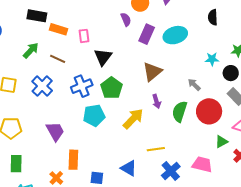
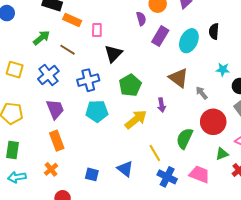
black semicircle: (213, 17) -> (214, 31), moved
cyan ellipse: (175, 35) -> (189, 41), turned -55
brown triangle: (152, 72) -> (179, 78), moved, turned -50
green pentagon: (111, 88) -> (130, 85), moved
green semicircle: (180, 112) -> (185, 138), moved
purple trapezoid: (55, 131) -> (55, 109), moved
yellow line: (156, 149) -> (155, 153), turned 60
orange rectangle: (73, 160) -> (57, 141), moved, turned -30
blue cross: (171, 171) -> (167, 177), turned -30

